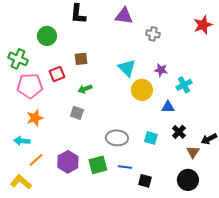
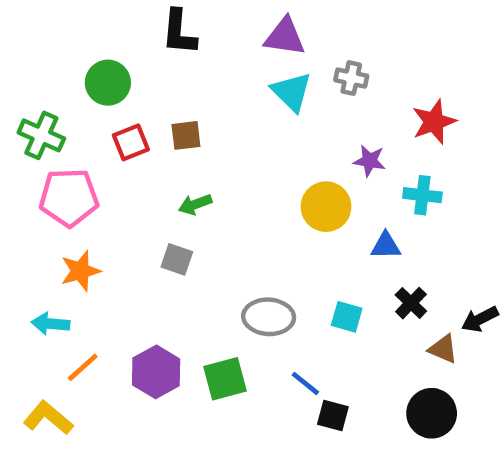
red star: (203, 25) -> (434, 122), moved
cyan triangle: (127, 68) -> (292, 92), moved
red square: (57, 74) -> (131, 142), moved
cyan cross: (184, 85) -> (422, 195), turned 35
brown triangle: (193, 152) -> (443, 349), turned -40
blue line: (125, 167) -> (305, 383), moved, turned 32

